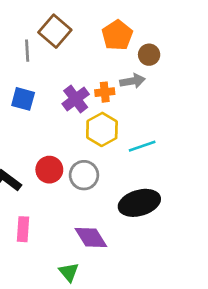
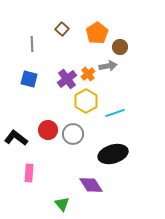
brown square: (55, 31) -> (62, 29), moved, size x0.6
orange cross: (105, 92) -> (88, 74), turned -32
purple diamond: (91, 237) -> (91, 185), moved

